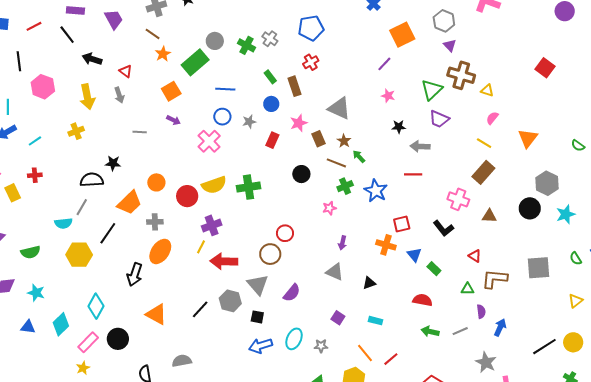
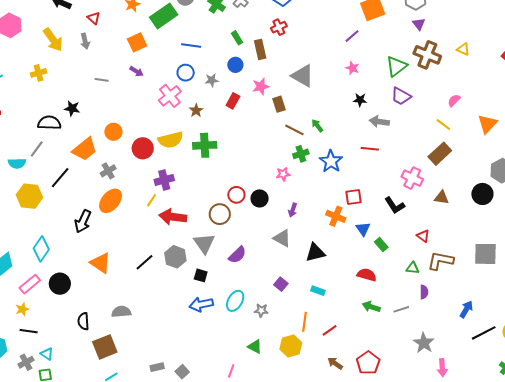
yellow triangle: (487, 90) -> (463, 49), moved
yellow arrow: (87, 97) -> (53, 40), turned -30
brown star: (344, 141) -> (196, 110), moved
black circle: (301, 174) -> (260, 198), moved
gray cross: (155, 222) -> (108, 171), turned -35
black triangle: (369, 283) -> (315, 253), size x1.5
blue arrow: (500, 328) -> (466, 309), moved
orange line: (365, 353) -> (304, 322), turned 42

